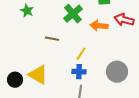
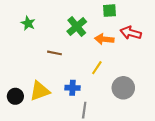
yellow line: (81, 54) -> (97, 68), moved
blue cross: (79, 72) -> (73, 88), moved
yellow triangle: (38, 75) -> (40, 91), turned -50

